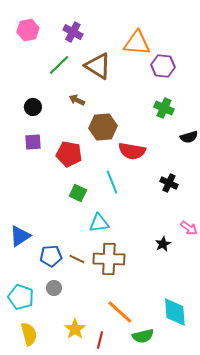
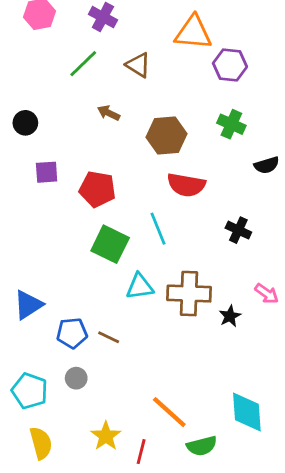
brown triangle: (98, 66) -> (138, 65), size x0.7
black circle: (33, 107) -> (25, 123), moved
brown hexagon: (103, 127) -> (166, 136), moved
green square: (78, 193) -> (110, 244), size x1.5
brown cross: (109, 259) -> (189, 294), moved

